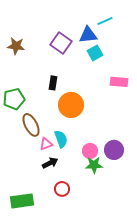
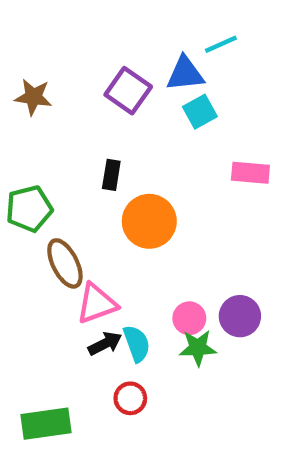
cyan semicircle: (61, 139) -> (137, 344), moved
pink triangle: (46, 144) -> (97, 304), size x1.5

